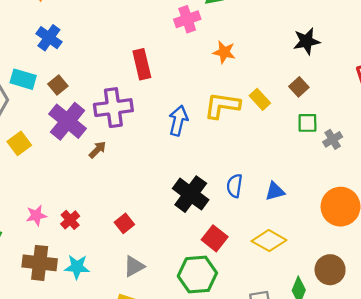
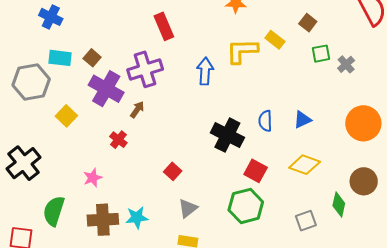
blue cross: (49, 38) -> (51, 17), moved
red cross: (70, 220) -> (118, 140), moved

